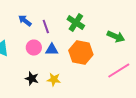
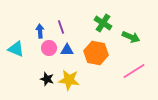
blue arrow: (25, 21) -> (40, 31), moved, turned 48
green cross: (76, 23) -> (103, 23), moved
yellow star: (54, 80) -> (69, 80), size x1.5

